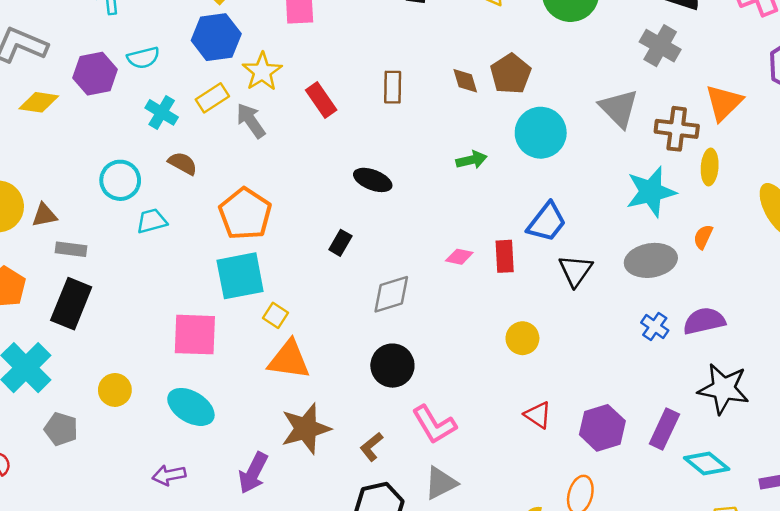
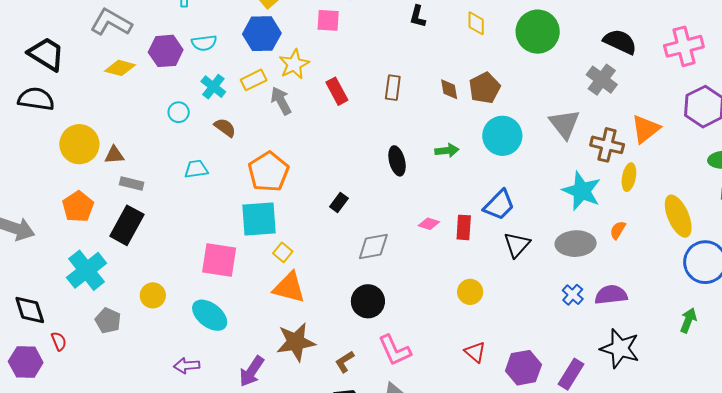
cyan circle: (120, 180) -> (179, 112), moved, size x0.7
black ellipse: (373, 180) -> (397, 161), moved, turned 48
cyan star: (651, 192) -> (582, 191), turned 30

